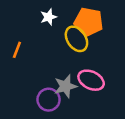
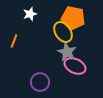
white star: (49, 17) -> (30, 14), moved
gray star: (66, 86) -> (67, 52), moved, turned -30

